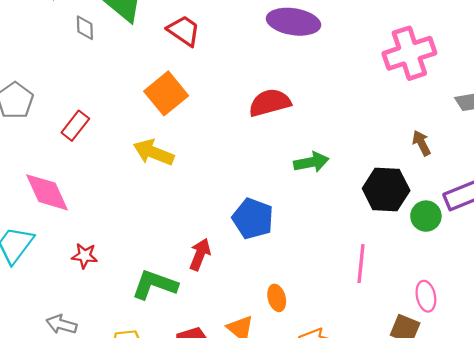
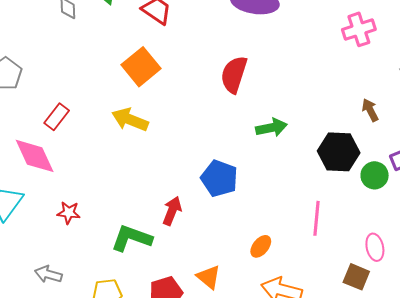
pink cross: (409, 53) -> (359, 29), size x0.7
red semicircle: (270, 103) -> (234, 74), turned -57
red rectangle: (75, 126) -> (57, 117), moved
orange ellipse: (277, 298) -> (261, 246), moved, turned 55

